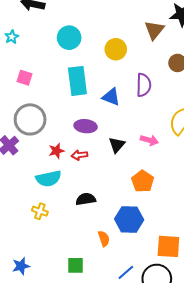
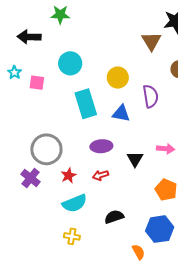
yellow circle: (116, 49) -> (118, 78), moved
pink square: (25, 78) -> (37, 83), moved
red star: (56, 151) -> (68, 175), moved

